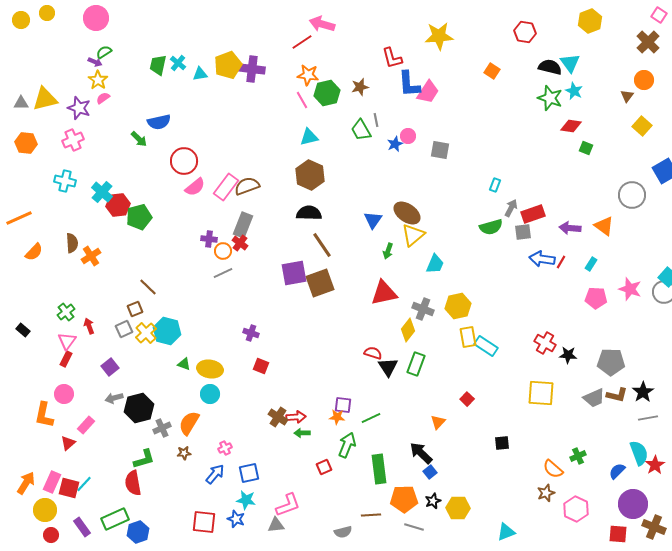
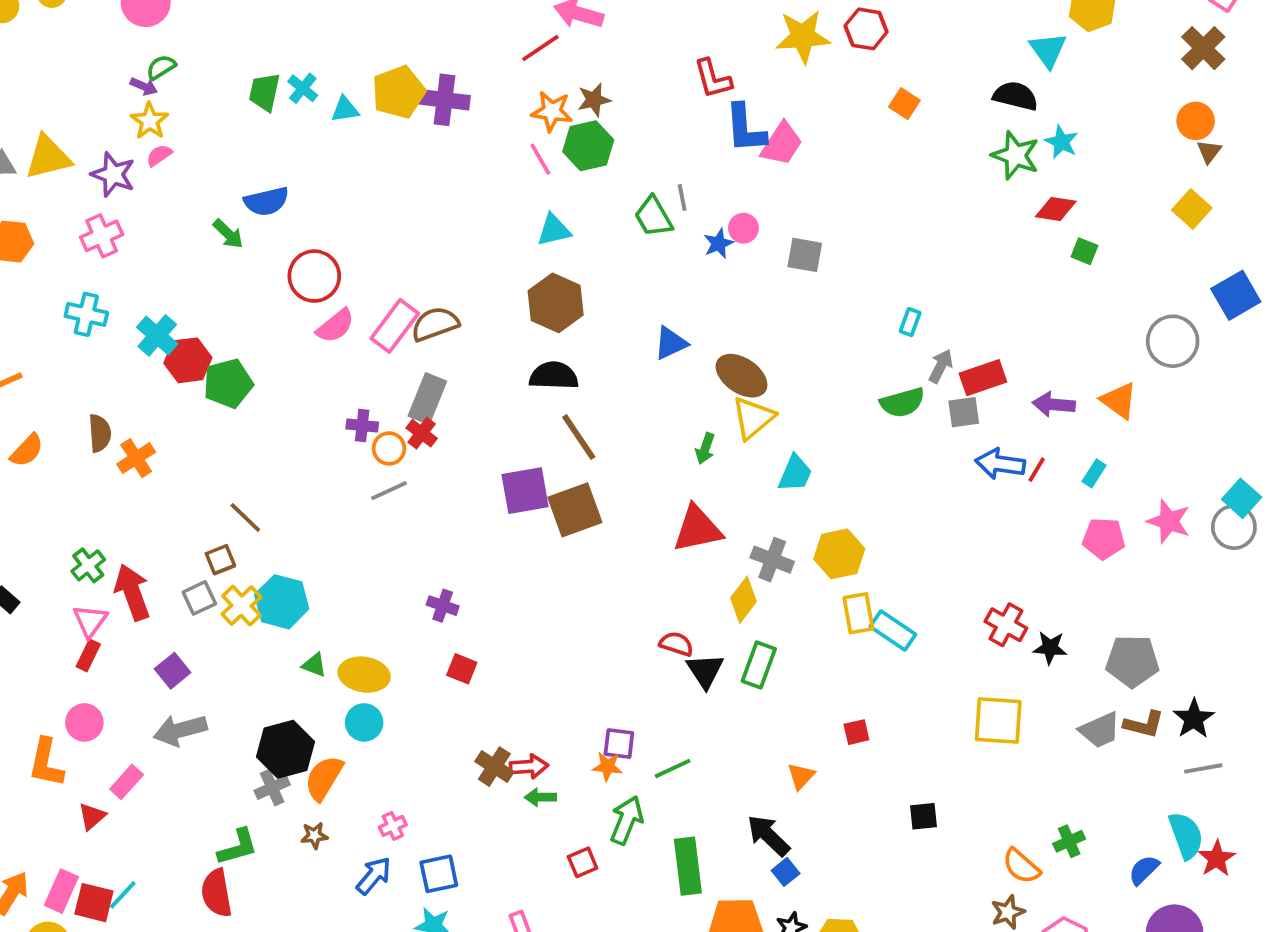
red hexagon: (525, 32) -> (866, 29), moved
cyan triangle: (570, 63) -> (1048, 50), moved
brown star: (360, 87) -> (594, 100), moved
brown triangle: (627, 96) -> (1209, 152), moved
blue triangle: (373, 220) -> (671, 343), moved, turned 30
red arrow: (89, 326) -> (132, 592), size x1.8
gray arrow: (114, 398) -> (180, 730), size x1.5
red square: (467, 399) -> (856, 732), turned 32
black hexagon: (139, 408) -> (286, 749), moved

